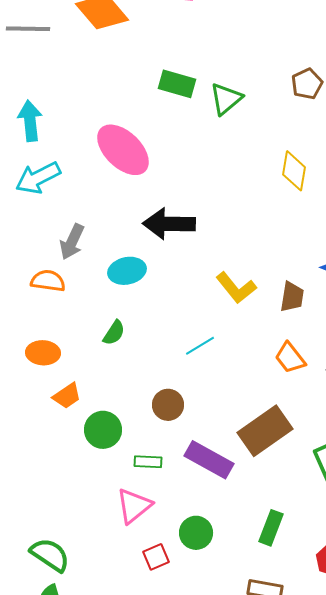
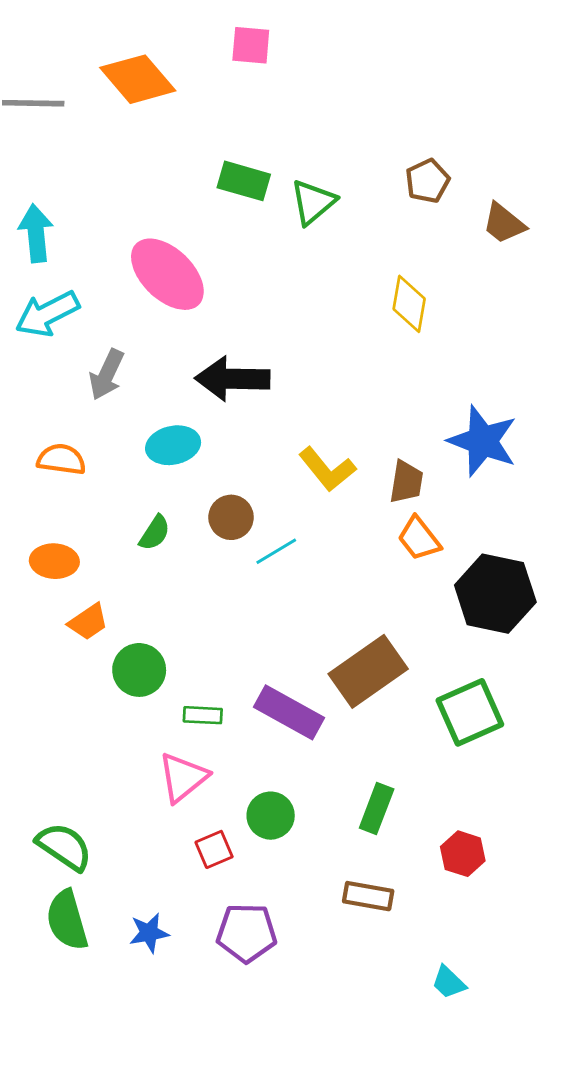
gray arrow: (72, 242) -> (107, 375), moved
orange trapezoid: (290, 358) -> (419, 539), moved
brown circle: (168, 405) -> (231, 517), moved

